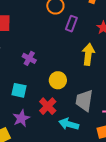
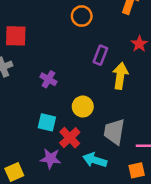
purple rectangle: (71, 24) -> (100, 55), moved
cyan square: (19, 90) -> (47, 122), moved
purple star: (21, 118) -> (50, 159), moved, turned 30

